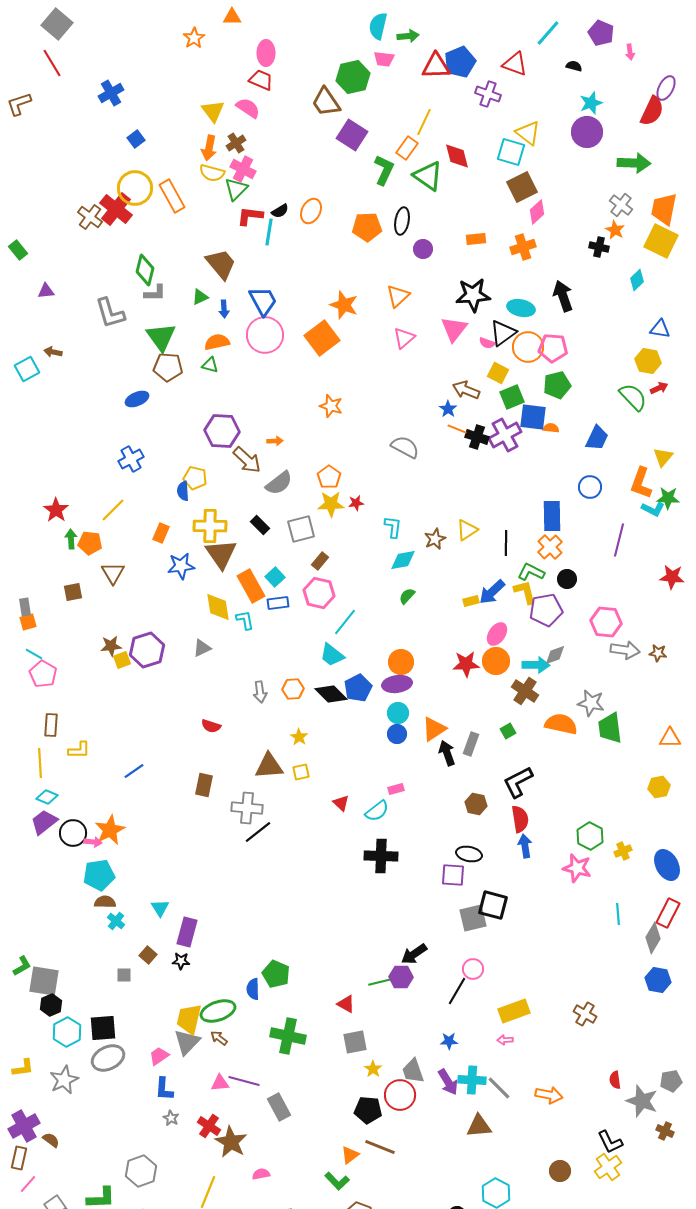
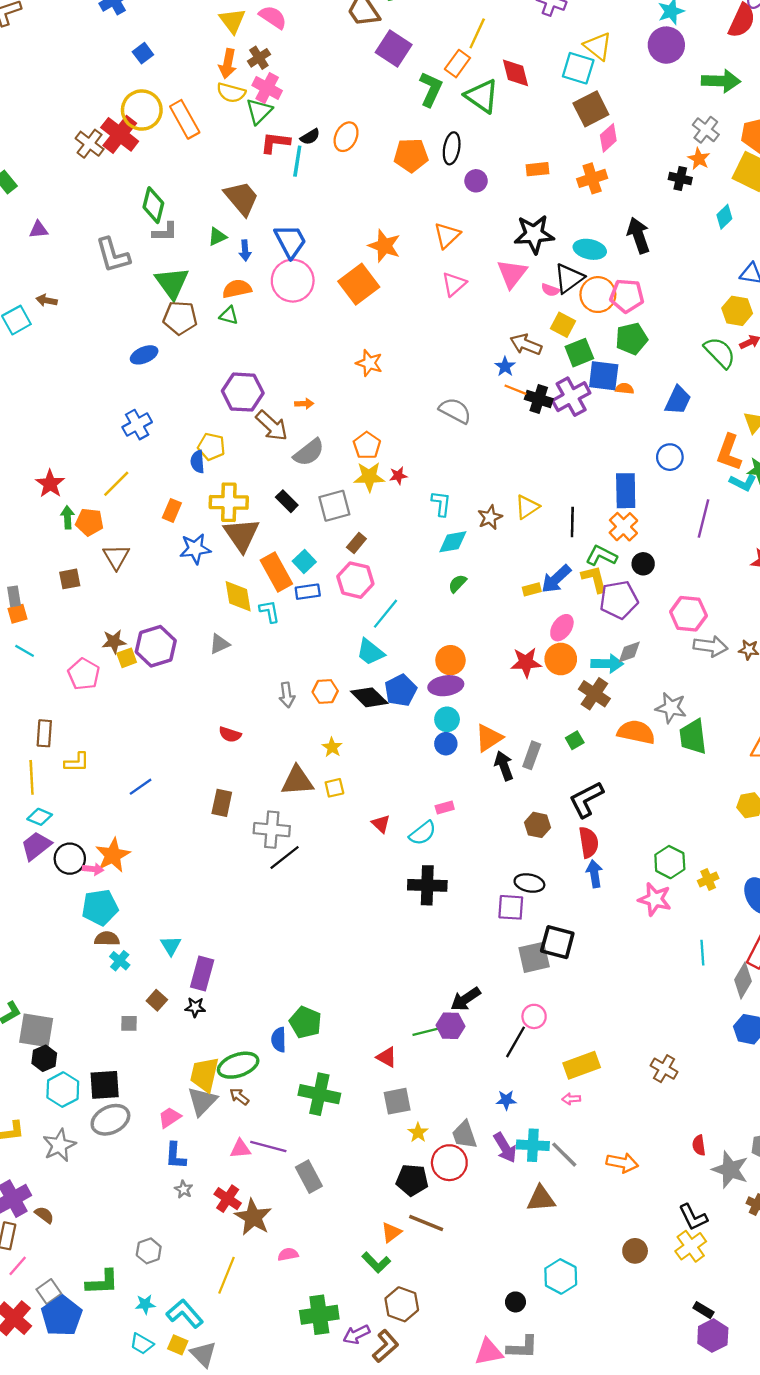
pink pentagon: (43, 674) -> (84, 674), moved
gray hexagon: (141, 1171) -> (149, 1251), size x0.7

